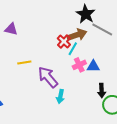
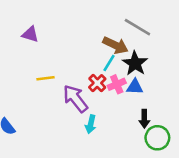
black star: (86, 14) -> (135, 63), moved
gray line: (102, 30) -> (137, 27), moved
brown arrow: (77, 35) -> (115, 45), turned 42
red cross: (64, 42) -> (97, 83), moved

